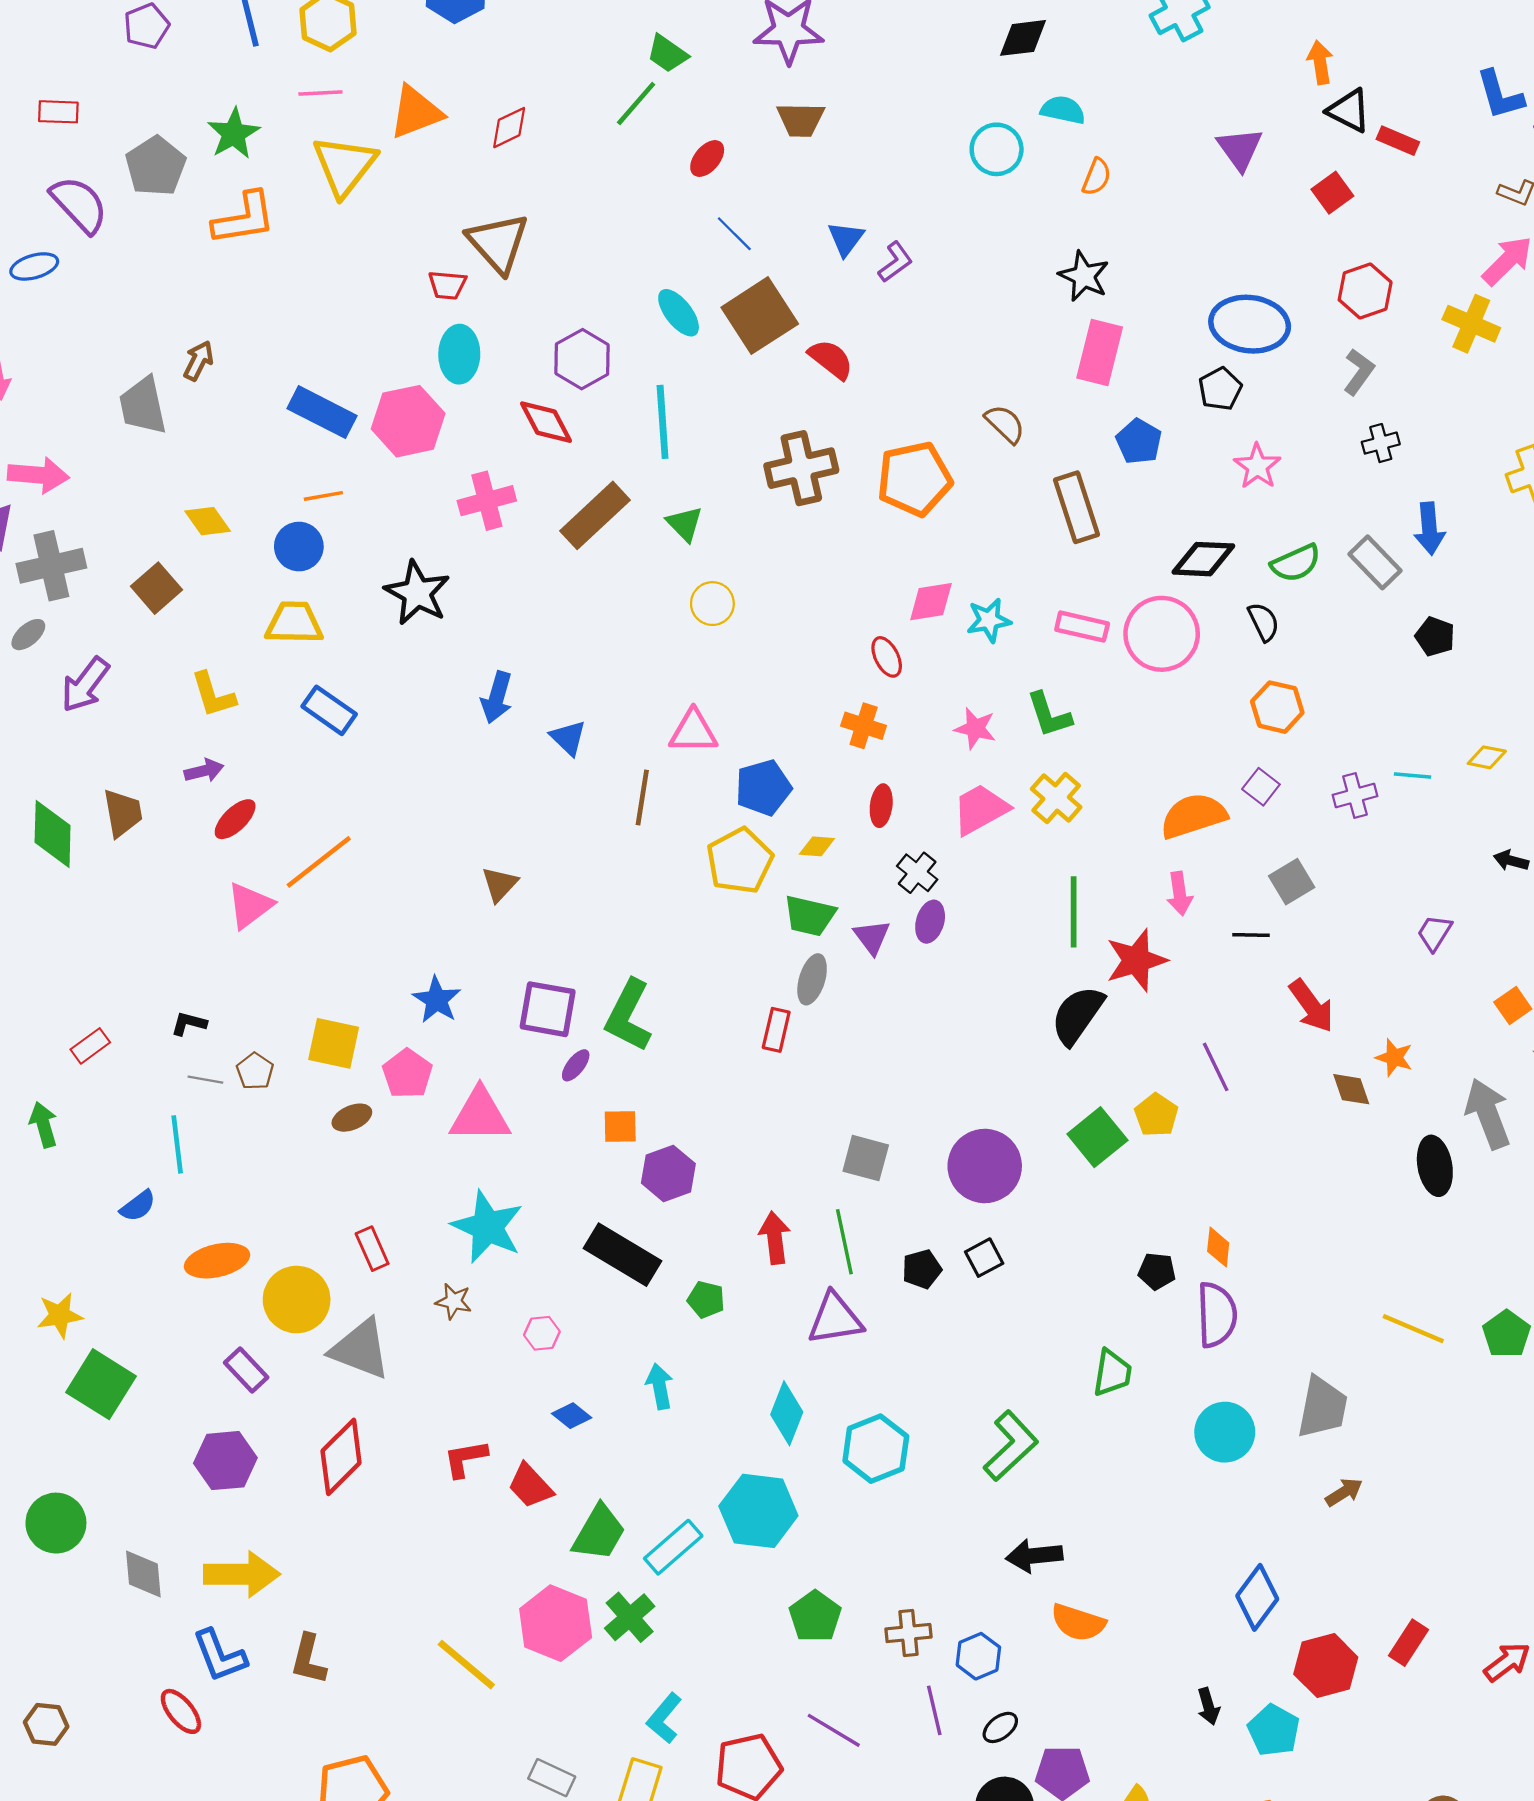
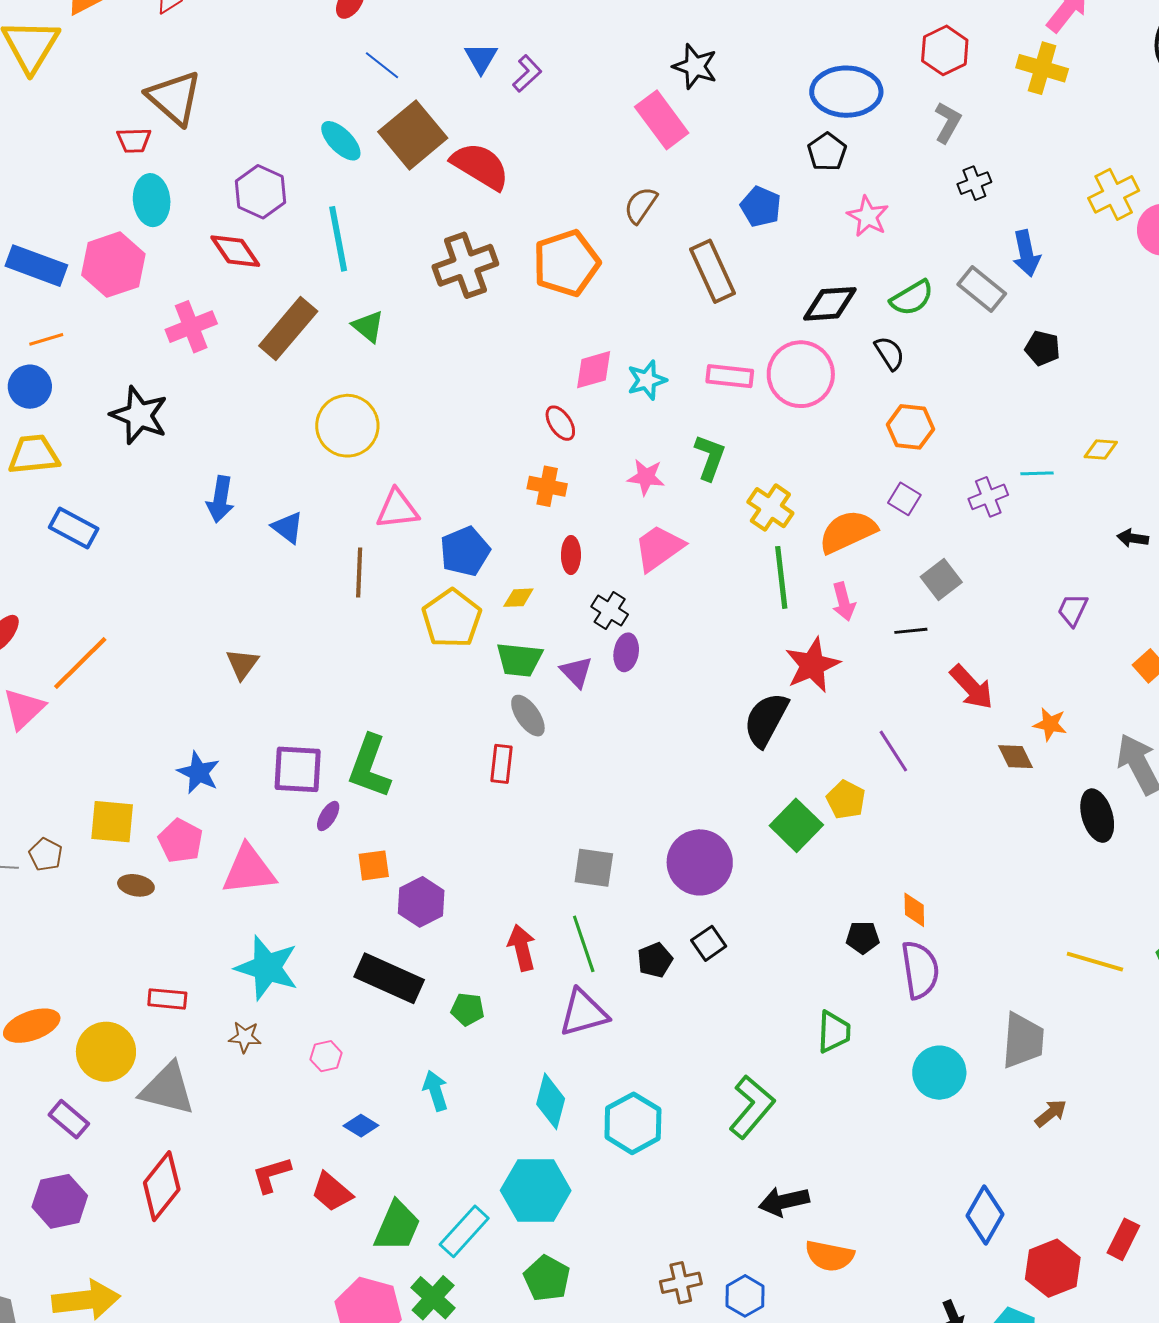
pink rectangle: (1100, 352) -> (662, 120), moved, turned -44
red semicircle: (831, 359) -> (480, 166), size x1.4
brown semicircle: (1005, 424) -> (641, 205), turned -93
yellow circle: (712, 604) -> (347, 426), moved, size x1.6
green L-shape: (1049, 715) -> (710, 457), turned -135
yellow cross: (1056, 798) -> (770, 508), moved
green line: (1074, 912) -> (781, 577), moved
gray ellipse: (812, 979) -> (528, 716), turned -45
brown ellipse: (352, 1118) -> (136, 885), turned 40
red rectangle: (372, 1249) -> (167, 999), turned -54
green pentagon: (815, 1616) -> (547, 1278), moved

